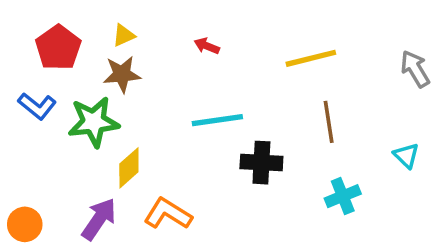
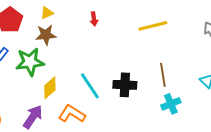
red arrow: (207, 46) -> (94, 19), turned -120
cyan line: (217, 120) -> (90, 86), moved, turned 64
brown line: (329, 122) -> (163, 75), moved

